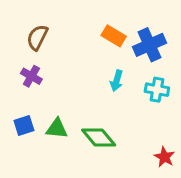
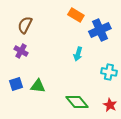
orange rectangle: (114, 36) -> (76, 15), moved
cyan cross: (157, 90) -> (109, 72), moved
green diamond: (99, 138) -> (77, 102), moved

